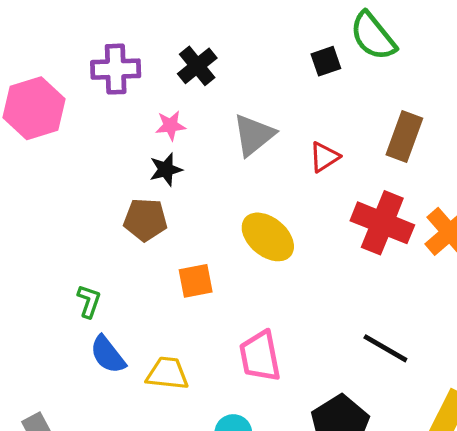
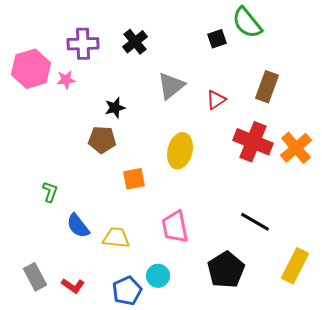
pink star: (171, 126) -> (66, 80), moved
yellow ellipse: (268, 237) -> (180, 151), turned 64
green L-shape: (89, 301) -> (50, 192), moved

